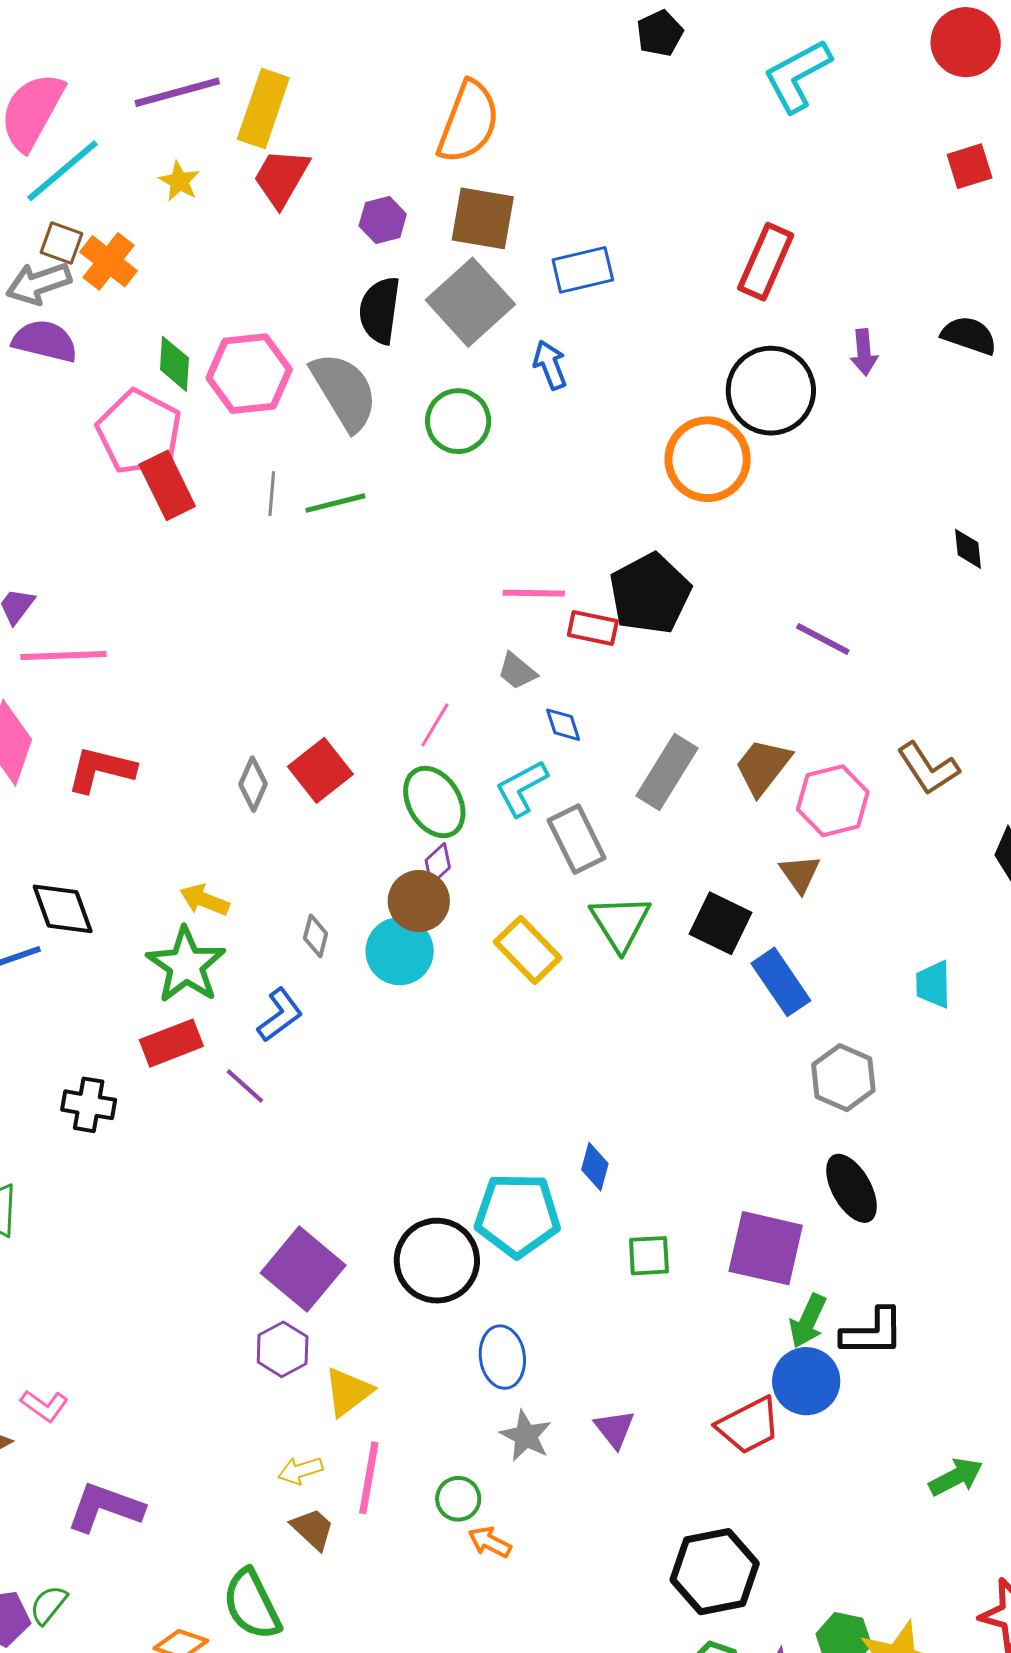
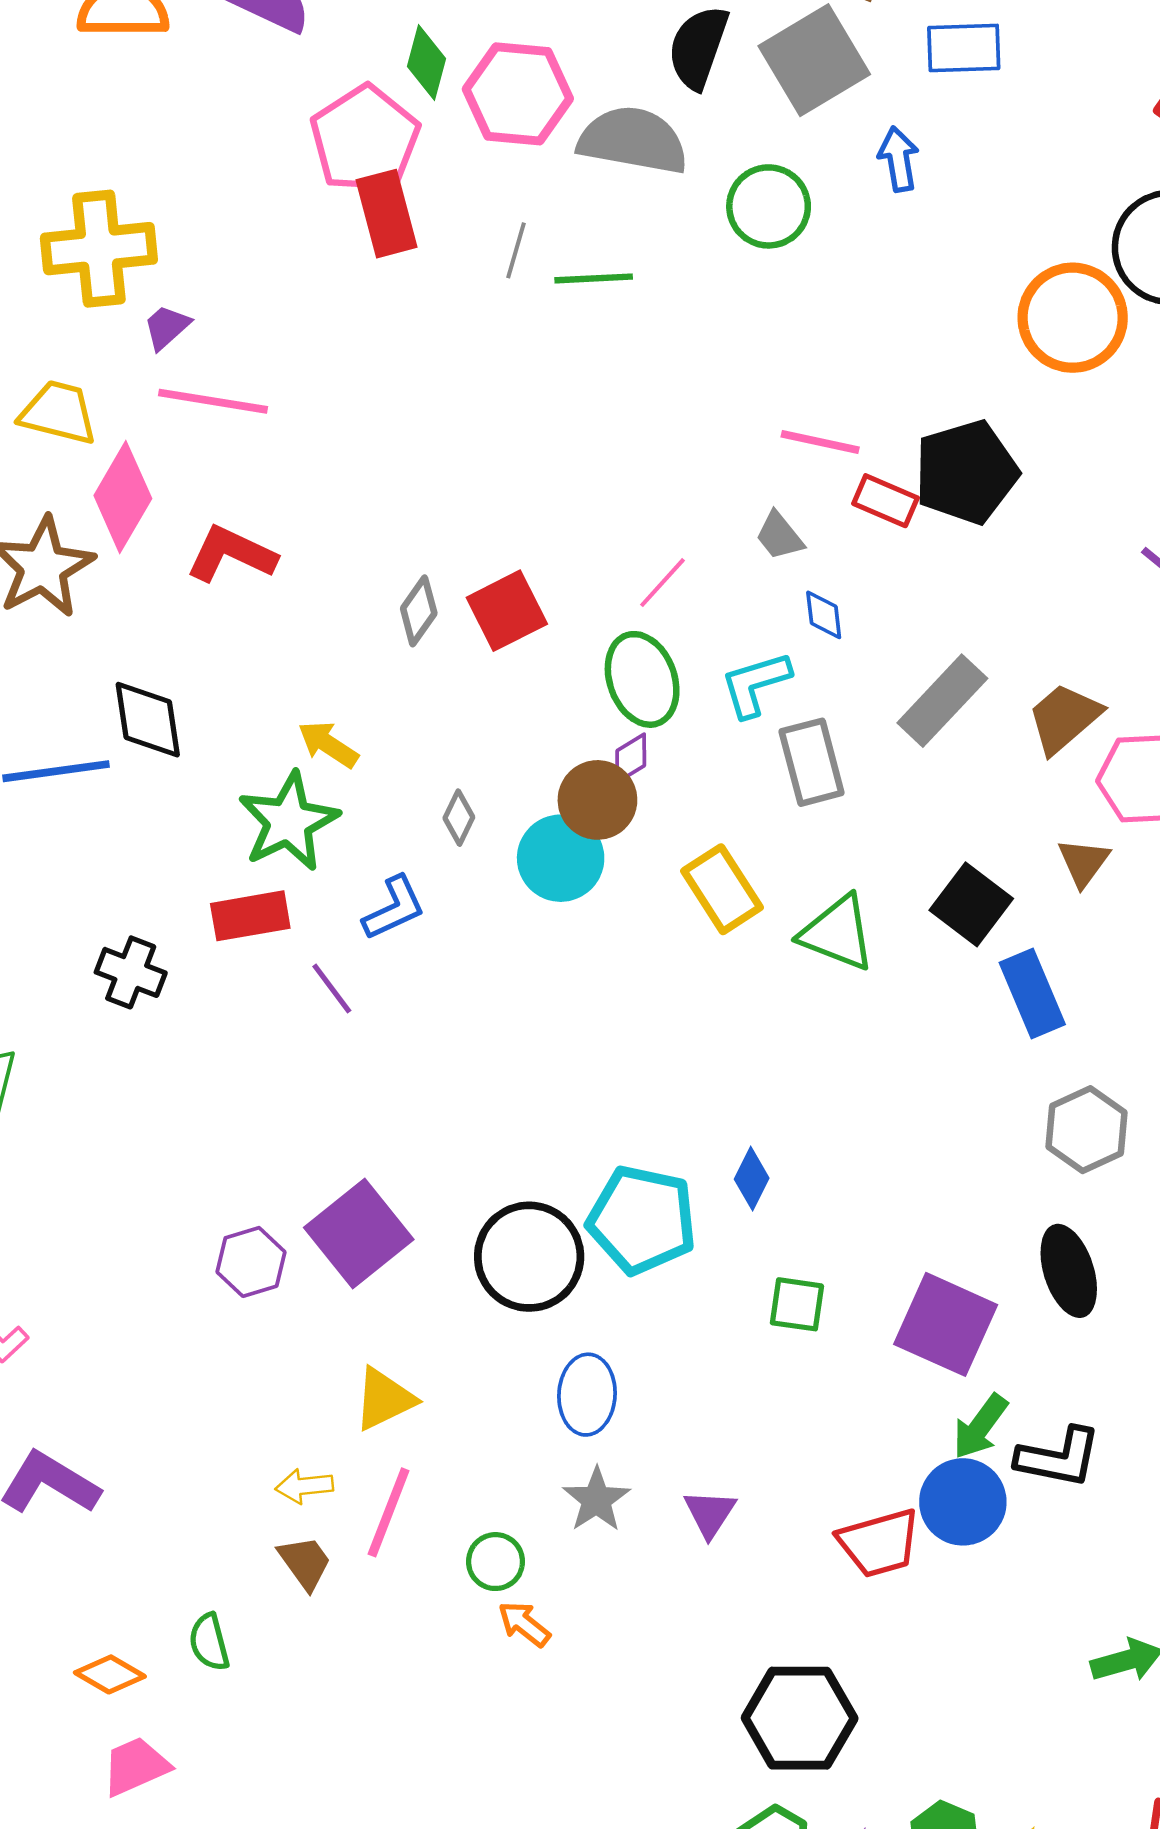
gray semicircle: (344, 391) -> (633, 140), turned -60
green triangle: (620, 923) -> (838, 933), moved, turned -48
purple hexagon: (283, 1349) -> (251, 1262), moved
green semicircle: (252, 1604) -> (209, 1642), size x0.6

